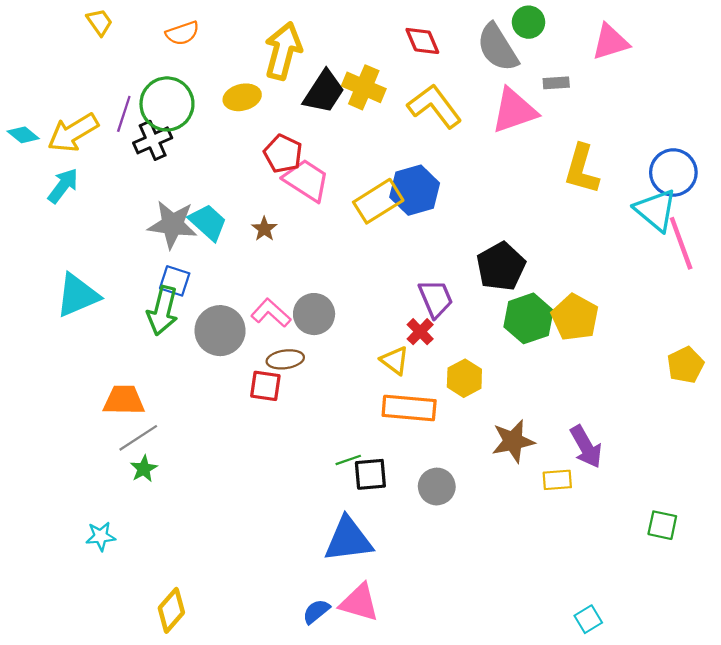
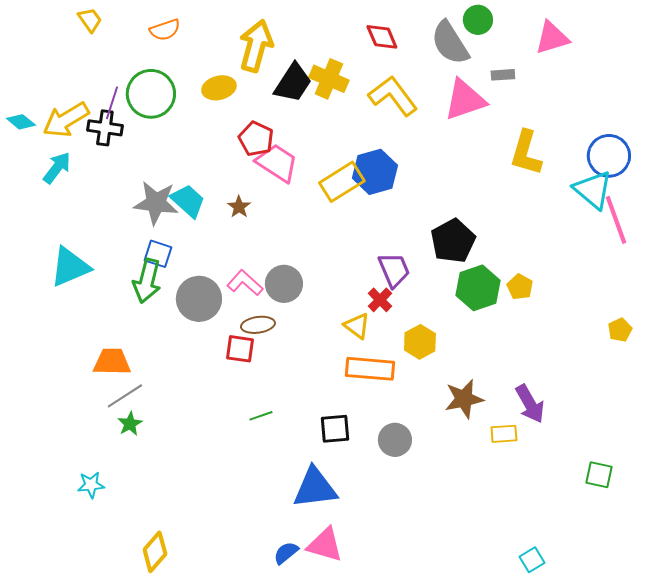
black cross: (153, 140) -> (105, 128), moved, turned 32
yellow pentagon: (575, 317) -> (520, 287), size x0.6
yellow pentagon: (686, 365) -> (620, 330), size x0.7
green line: (348, 460) -> (261, 416), moved

